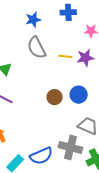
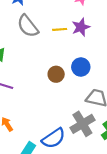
gray cross: (70, 147) -> (82, 124), turned -35

